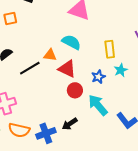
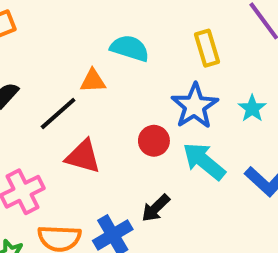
red triangle: (67, 69) -> (83, 156), moved
cyan star: (121, 70) -> (252, 108), moved
blue star: (98, 77) -> (195, 106), size x1.6

